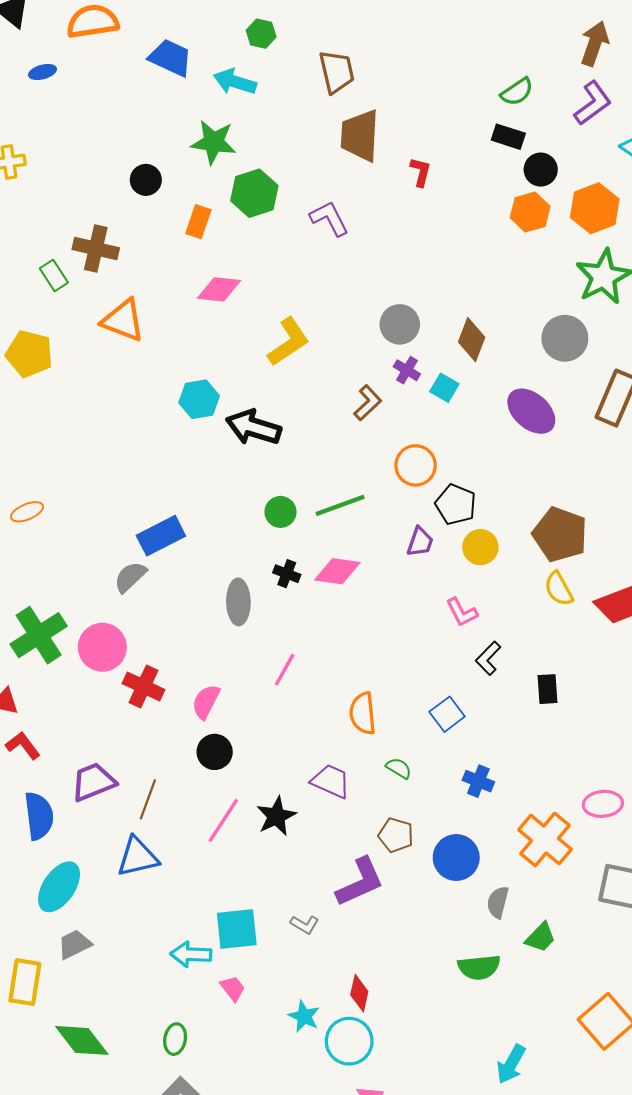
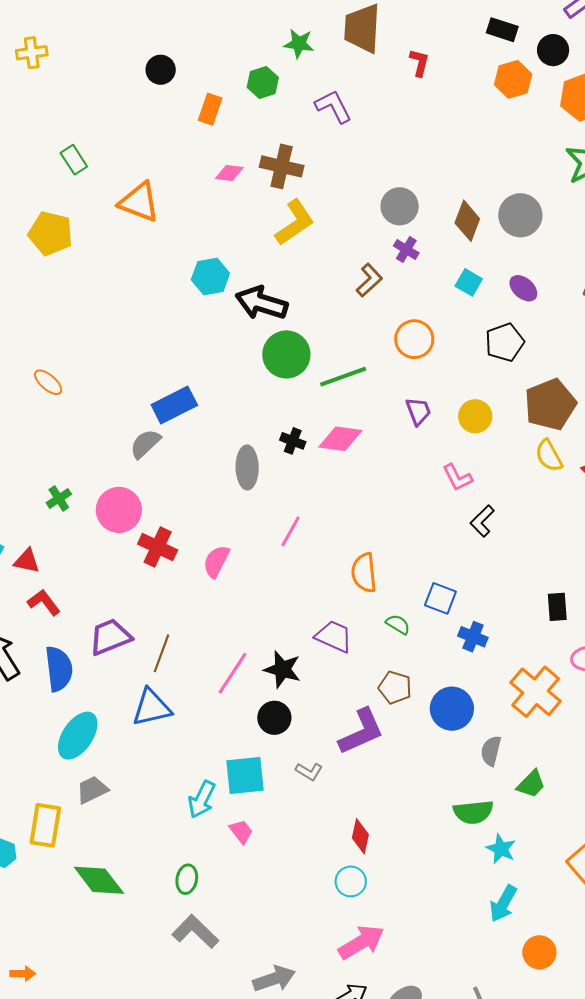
green star: (214, 142) -> (299, 44), moved, size x0.7
black circle: (541, 170) -> (553, 50), moved
green hexagon: (254, 193) -> (263, 82), size x0.7
orange hexagon: (530, 212) -> (513, 79), moved
brown cross: (96, 249) -> (282, 166), moved
pink diamond: (219, 289) -> (229, 173), size x0.7
gray circle: (565, 338) -> (520, 215), moved
cyan square: (444, 388) -> (469, 282), moved
purple ellipse: (531, 411) -> (523, 288), size x0.6
black pentagon: (456, 505) -> (505, 342), moved, turned 30
orange ellipse: (27, 512) -> (48, 382), turned 64
green circle: (280, 512) -> (286, 354), moved, size x1.6
brown pentagon: (560, 534) -> (550, 404), turned 30
purple trapezoid: (420, 542) -> (418, 411), turned -40
green cross: (39, 635) -> (59, 498), size x0.5
black rectangle: (547, 689) -> (557, 607), moved
blue square: (447, 714) -> (440, 598), moved, turned -32
black circle: (215, 752) -> (274, 718), moved
black star: (276, 816) -> (282, 669), turned -30
cyan arrow: (191, 954) -> (202, 799), turned -66
cyan star: (304, 1016) -> (501, 849), moved
cyan circle: (349, 1041) -> (351, 881), size x0.7

